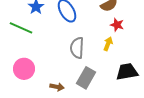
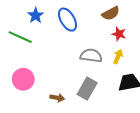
yellow arrow: (108, 44) -> (118, 57), moved
gray semicircle: (77, 48) -> (91, 56), moved, turned 95

